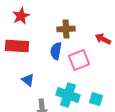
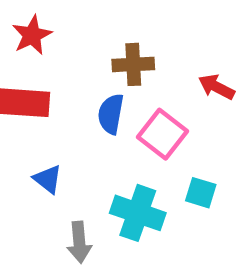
pink square: (79, 60) -> (163, 134), turned -30
cyan square: (96, 99) -> (201, 193), moved

